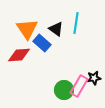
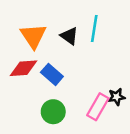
blue rectangle: (42, 43) -> (52, 74), moved
green circle: (64, 90) -> (53, 112), moved

